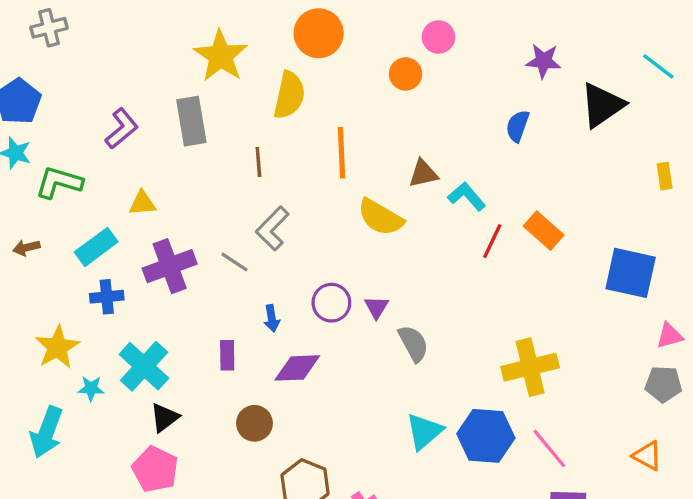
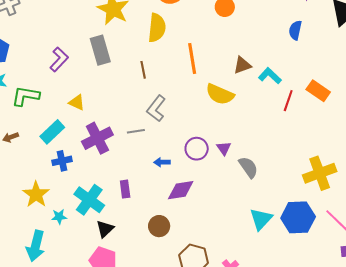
yellow triangle: (142, 203) -> (77, 103), turned 36
gray line: (234, 262) -> (136, 131), turned -36
blue arrow: (272, 318) -> (162, 162), turned 105
purple rectangle: (227, 355) -> (125, 189), moved

